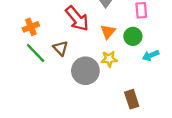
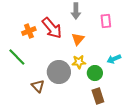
orange cross: (31, 27) -> (29, 31), moved
green circle: (133, 36) -> (95, 73), moved
brown triangle: (61, 48) -> (38, 86), moved

